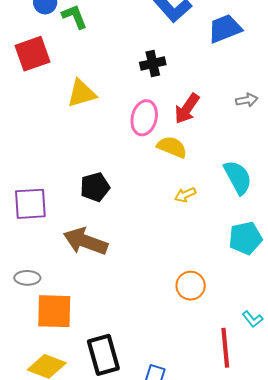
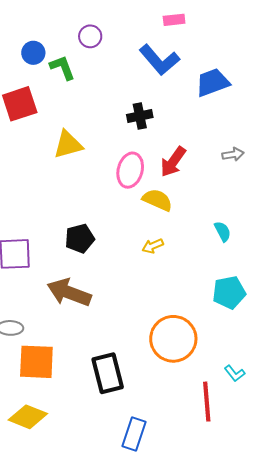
cyan semicircle: (238, 177) -> (223, 231), size x0.6
yellow arrow: (185, 195) -> (153, 246), moved
orange circle: (191, 286) -> (173, 339), size x1.6
black rectangle: (103, 355) -> (108, 373), moved

